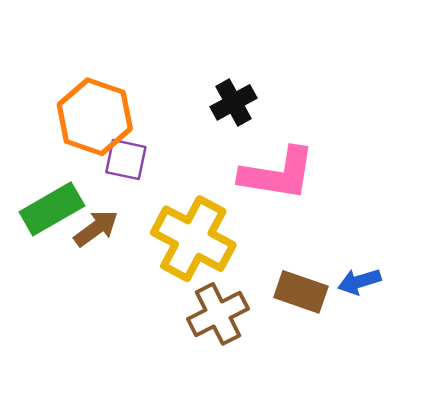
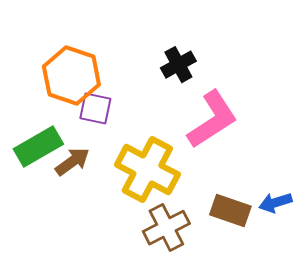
pink L-shape: (278, 174) -> (212, 120), turned -42

